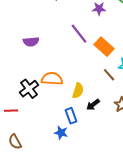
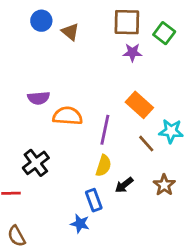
purple line: (79, 34) -> (105, 130), moved, turned 50
orange semicircle: (52, 79) -> (68, 116), moved

